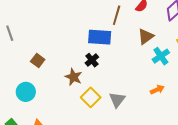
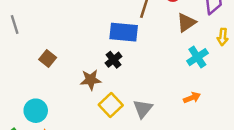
brown triangle: (146, 36) -> (186, 23), moved
brown star: (74, 77) -> (91, 80), turned -30
cyan circle: (26, 92) -> (36, 111), moved

